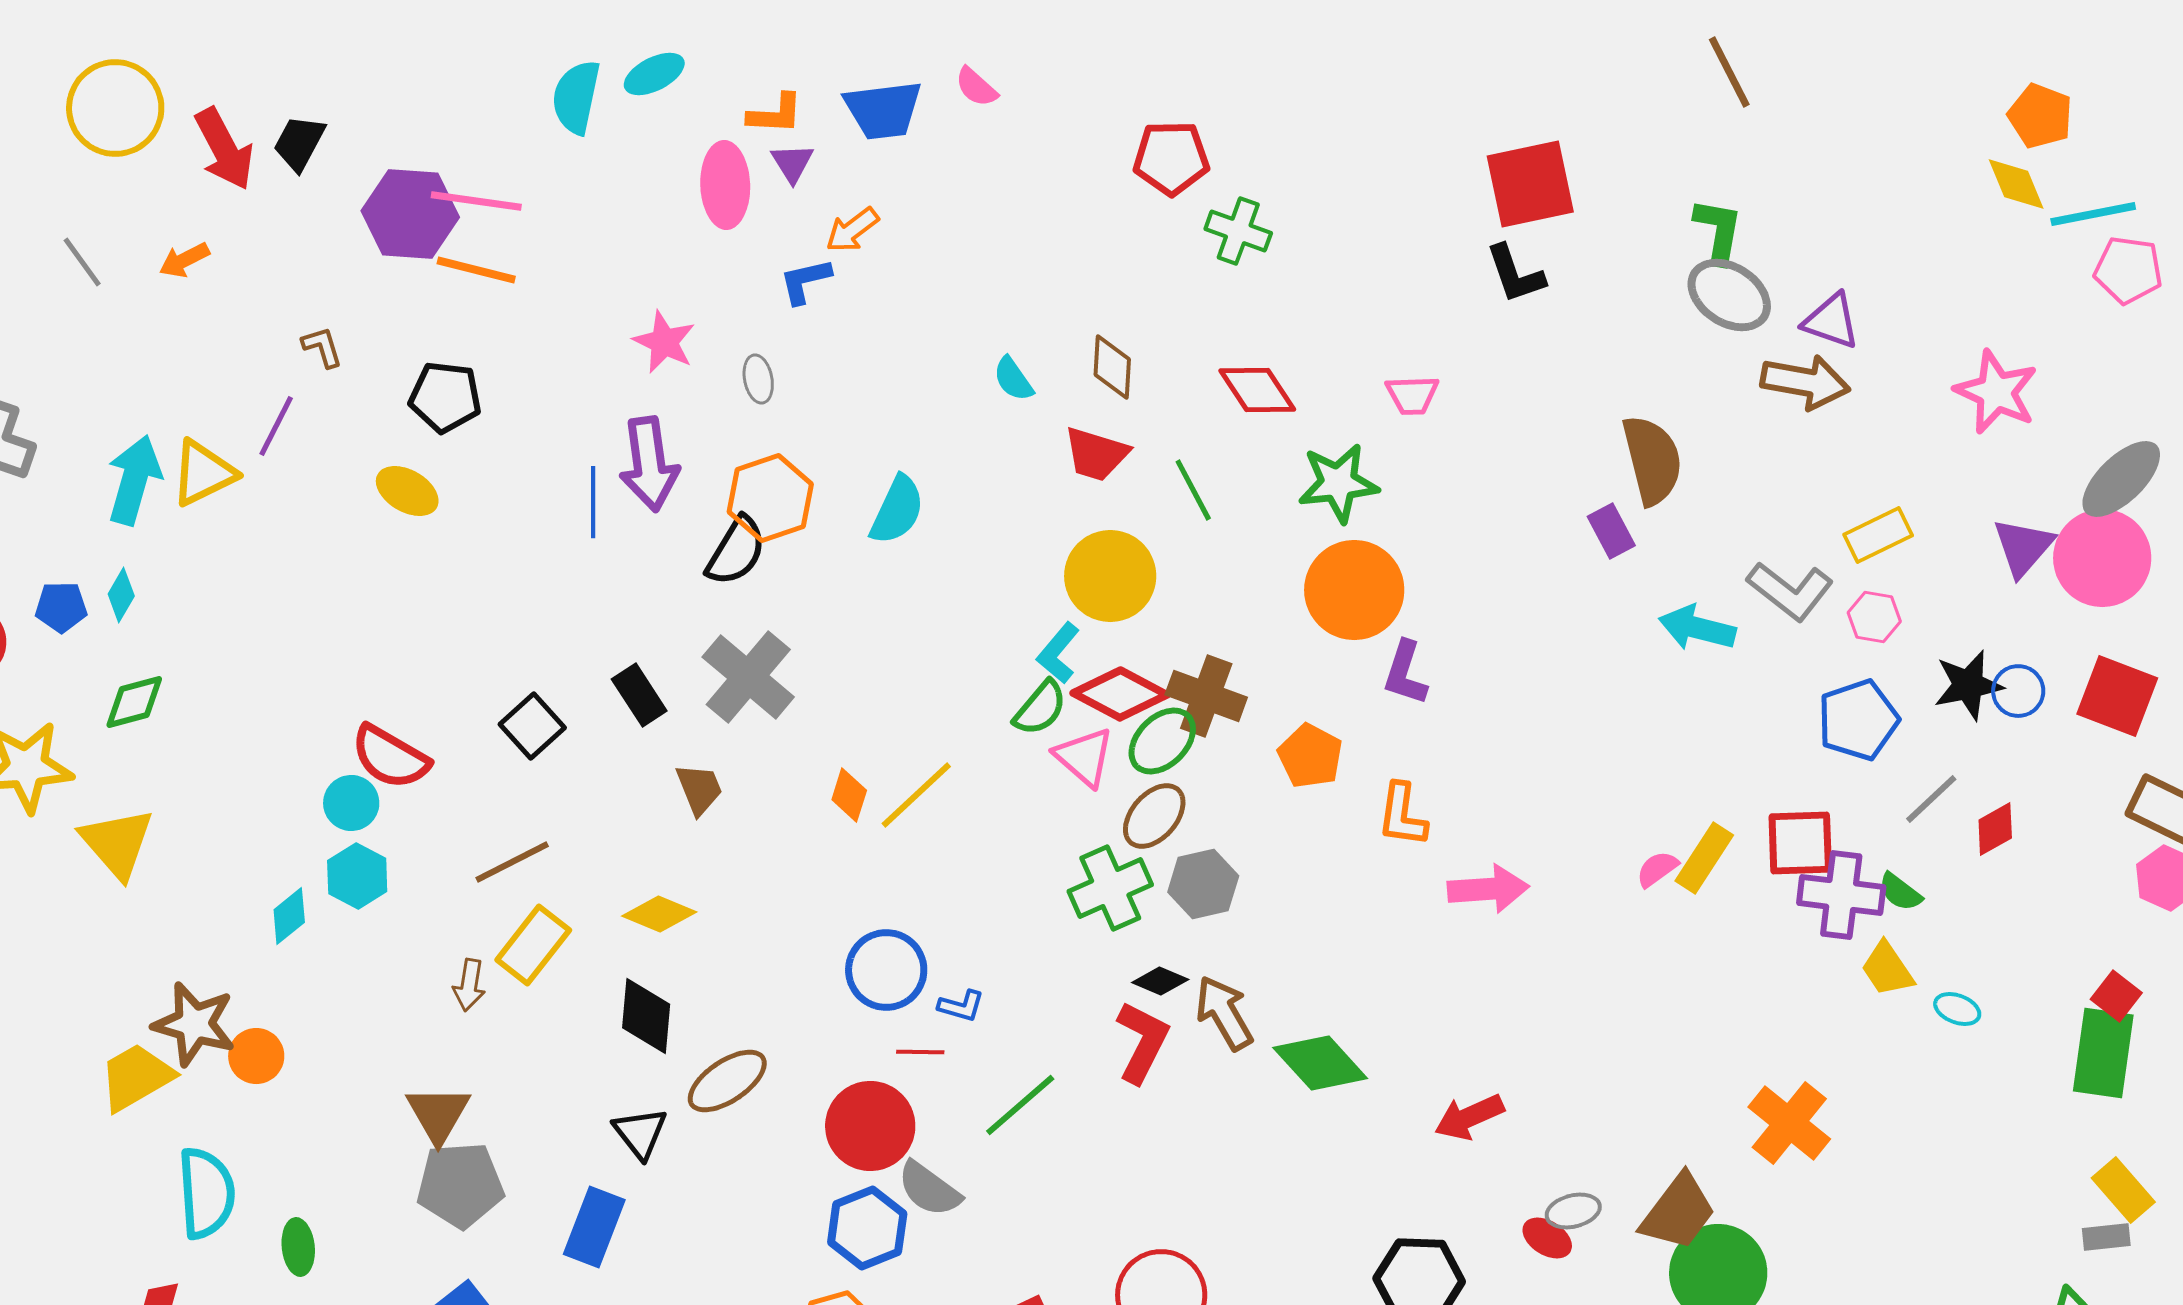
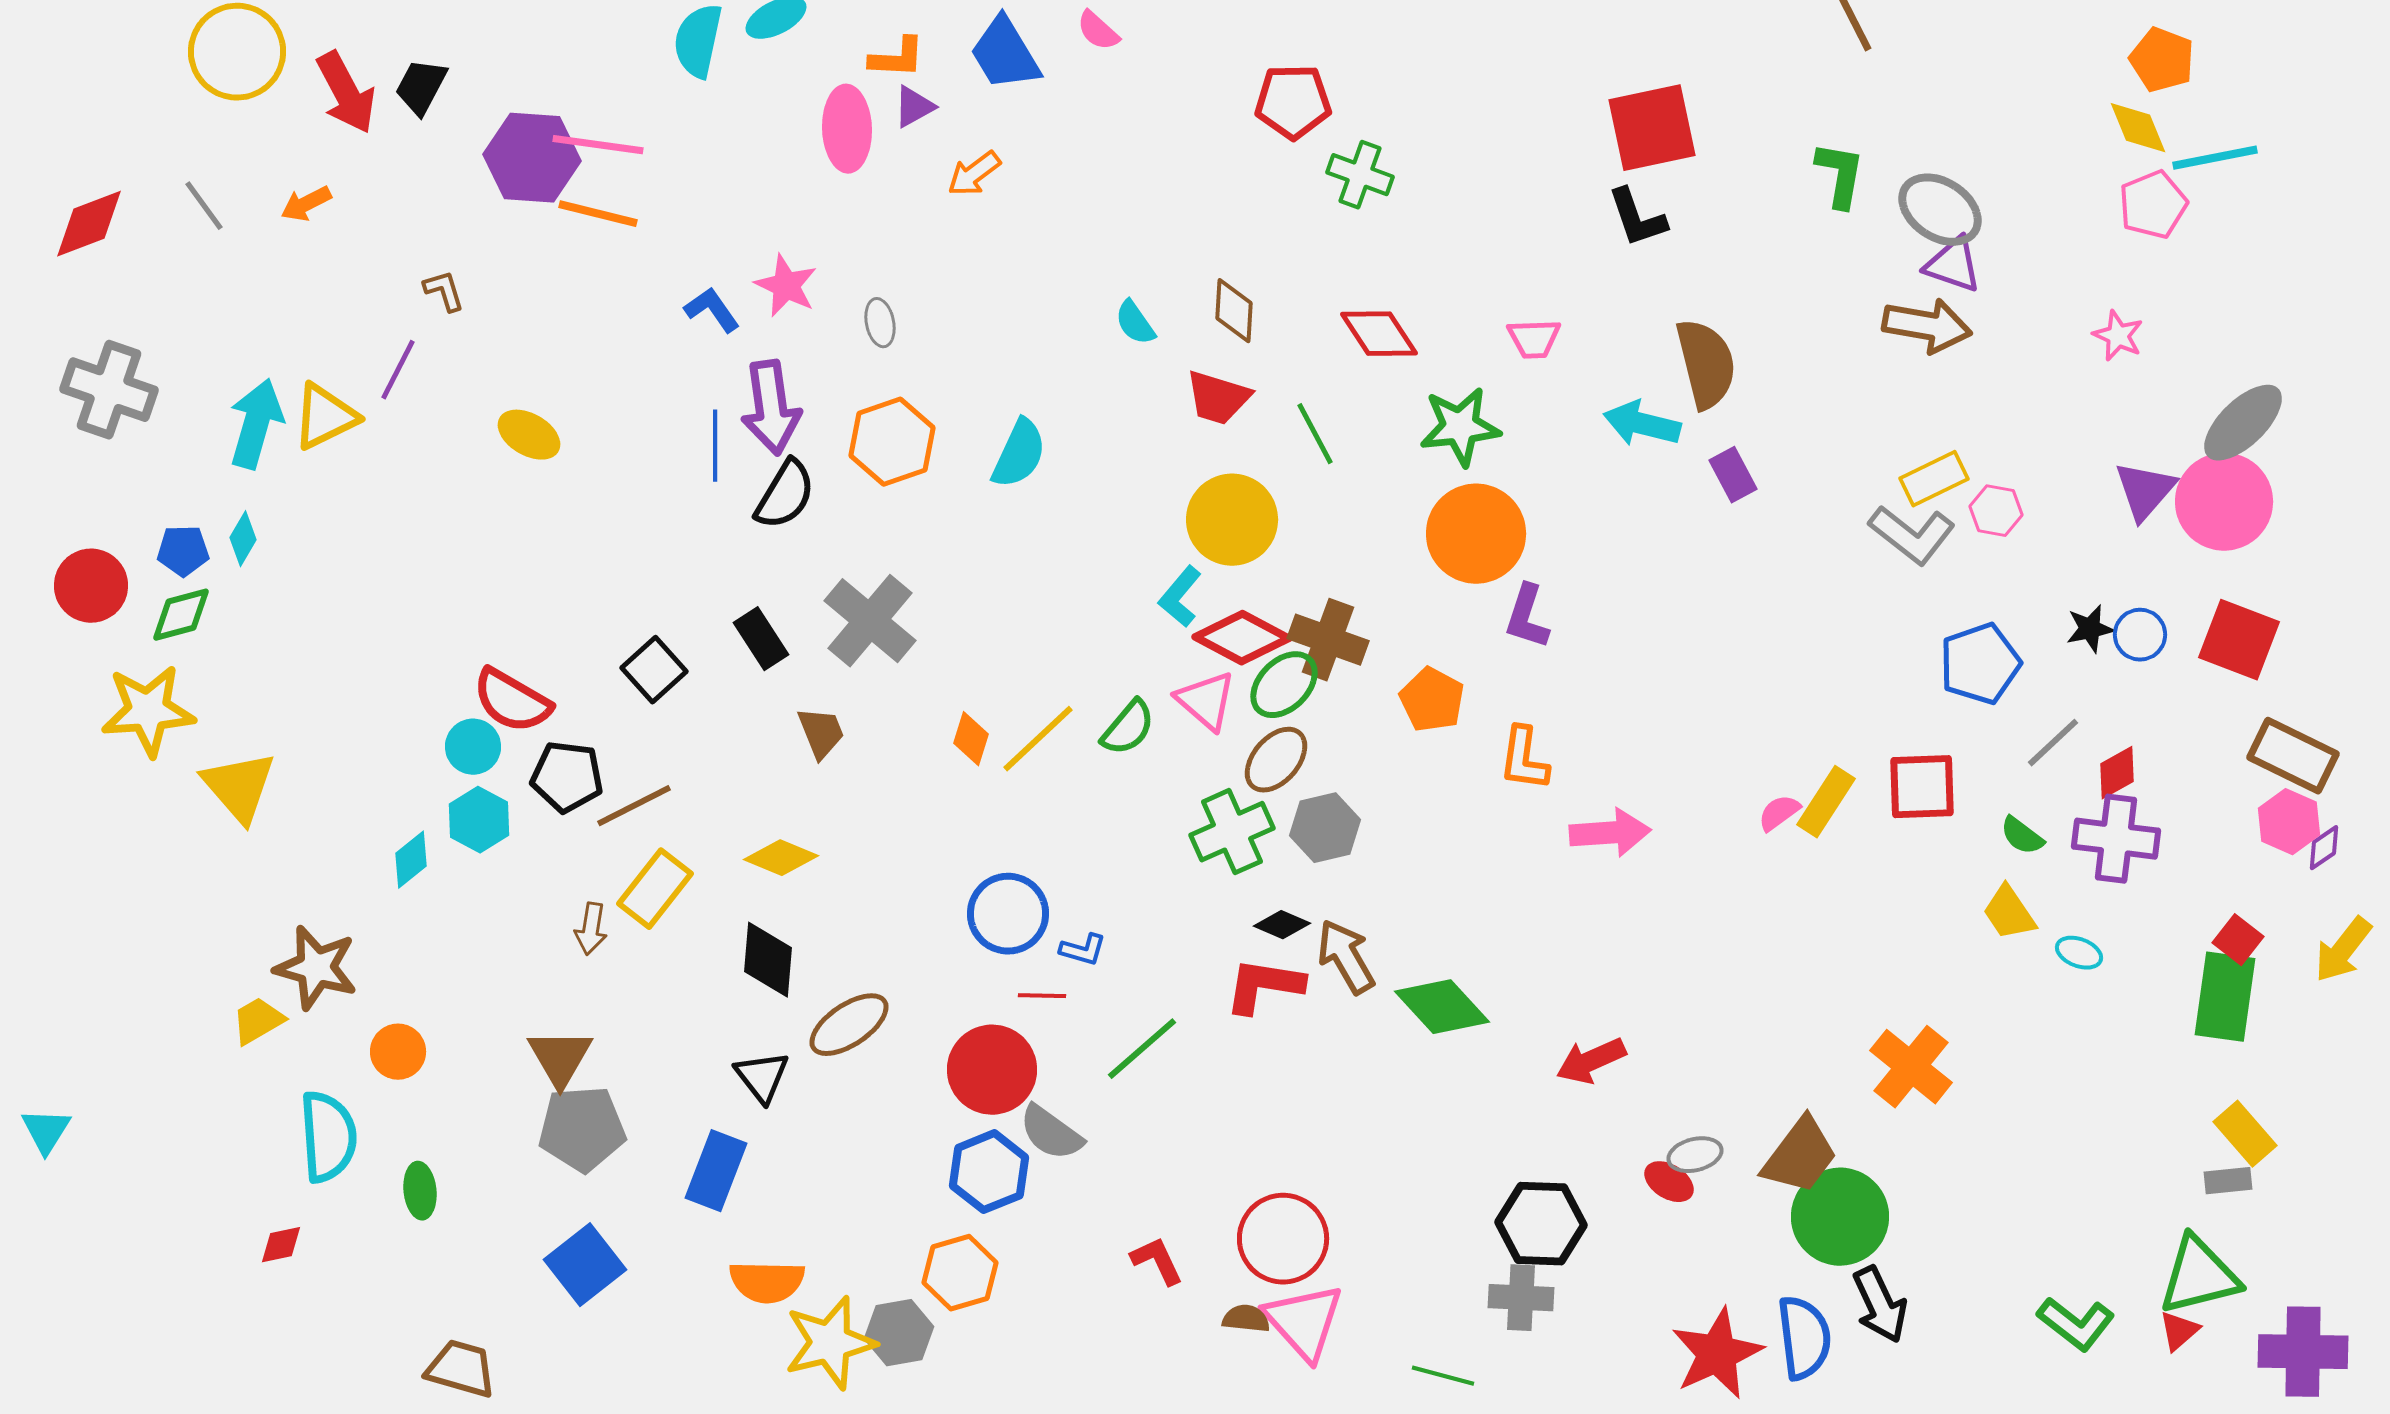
blue trapezoid: (883, 110) -> (1005, 54), turned 66
purple triangle: (792, 163) -> (914, 107), turned 33
pink pentagon: (2128, 270) -> (2153, 205), moved, turned -30
blue L-shape: (805, 281) -> (712, 310), moved, turned 68
gray ellipse: (1729, 295) -> (1940, 210), moved
pink star: (1996, 392) -> (2118, 336), size x0.6
black pentagon: (445, 397) -> (567, 777), moved
brown semicircle: (1652, 460) -> (1706, 364), moved
yellow rectangle: (1878, 535) -> (1934, 479), moved
black semicircle: (736, 551) -> (785, 495), moved
pink hexagon: (1874, 617) -> (1996, 511), moved
cyan arrow: (1697, 628) -> (1642, 424), moved
black star: (1968, 685) -> (2090, 629), size x0.7
green diamond: (134, 702) -> (181, 615), moved
green semicircle: (1040, 708) -> (1128, 728), moved
purple cross: (1841, 895) -> (2116, 839), moved
red L-shape: (1142, 1042) -> (1264, 986), turned -108
orange circle: (256, 1056) -> (398, 1052), moved
yellow trapezoid: (136, 1077) -> (258, 1021), size x0.7

